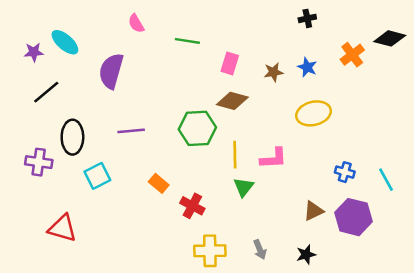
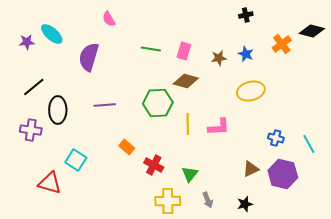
green line: (187, 41) -> (151, 49), moved
black line: (46, 92) -> (34, 87), moved
cyan square: (97, 176) -> (76, 160), moved, turned -30
green triangle: (244, 187) -> (190, 174), moved

